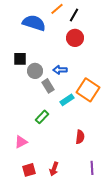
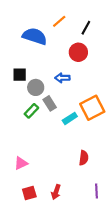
black line: (74, 15) -> (86, 28), moved
blue arrow: (60, 70) -> (62, 78), moved
orange square: (88, 90) -> (92, 108), turned 30
green rectangle: (42, 117) -> (31, 111), moved

